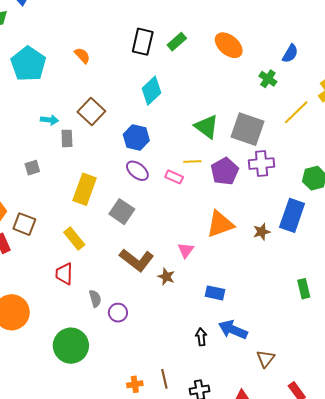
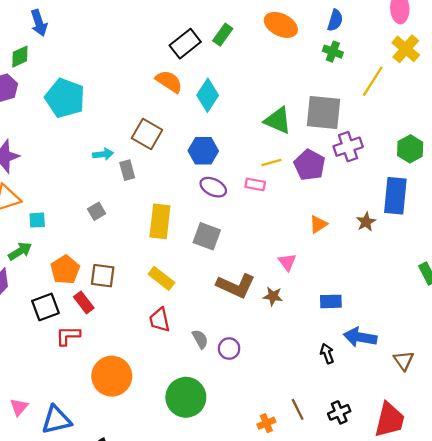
black rectangle: (143, 42) -> (185, 44), turned 52
blue semicircle: (290, 54) -> (335, 20), moved
orange semicircle: (82, 55) -> (169, 82), moved, size x1.4
orange triangle: (220, 224) -> (318, 224), size x0.6

